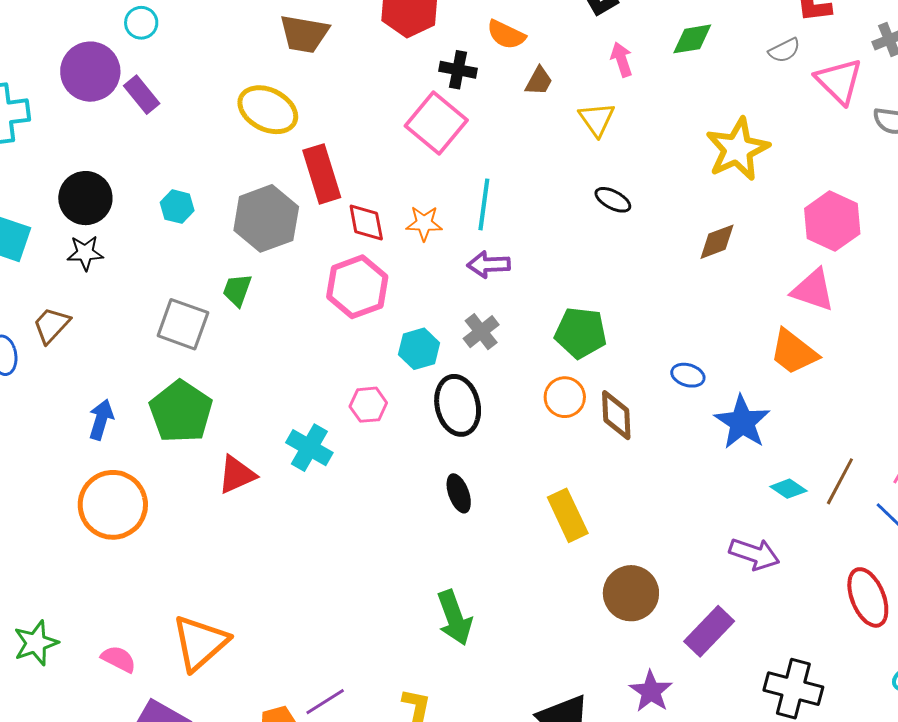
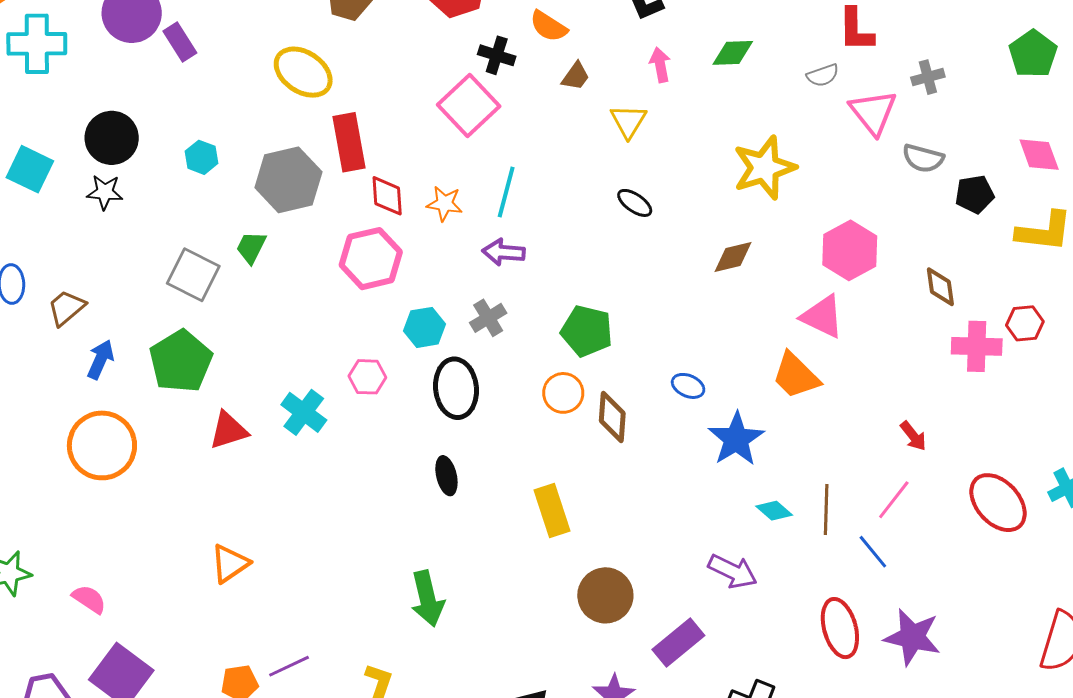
brown trapezoid: (51, 325) -> (66, 308), moved
brown line: (840, 481) -> (826, 509), turned -33
orange triangle: (200, 643) -> (230, 563), moved, size x0.7

